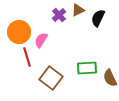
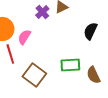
black semicircle: (98, 18) -> (90, 31), moved

